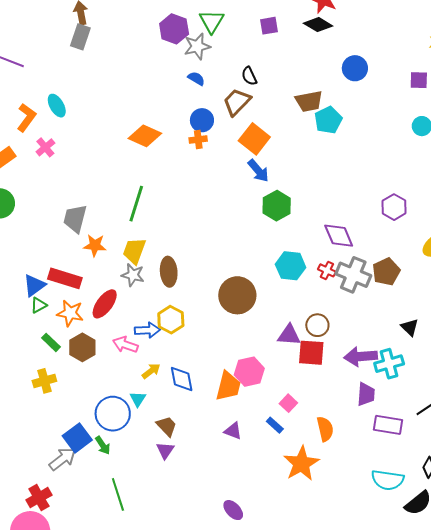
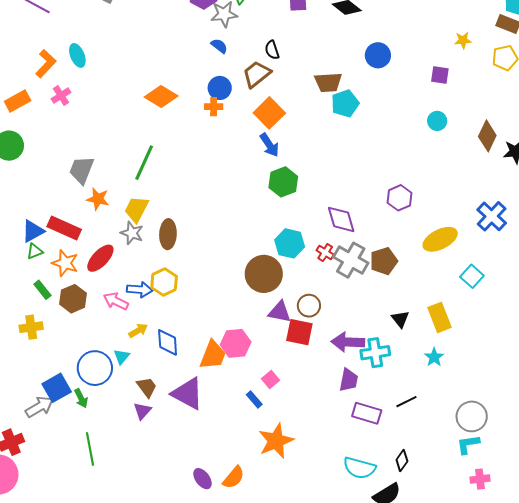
brown circle: (237, 295) -> (264, 274), moved
orange semicircle: (325, 429) -> (234, 477), moved, turned 45
purple triangle: (233, 431) -> (188, 394), moved, size x1.8

